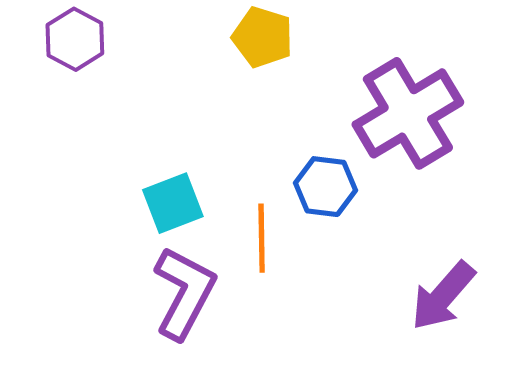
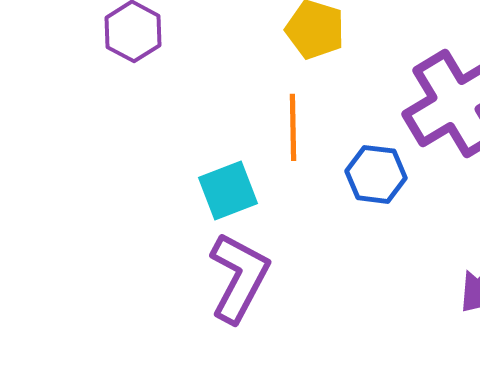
orange line: (262, 238) -> (293, 127), moved

